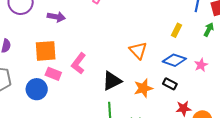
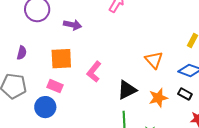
pink rectangle: (53, 74) -> (55, 86), moved
blue circle: (37, 89) -> (45, 107), moved

